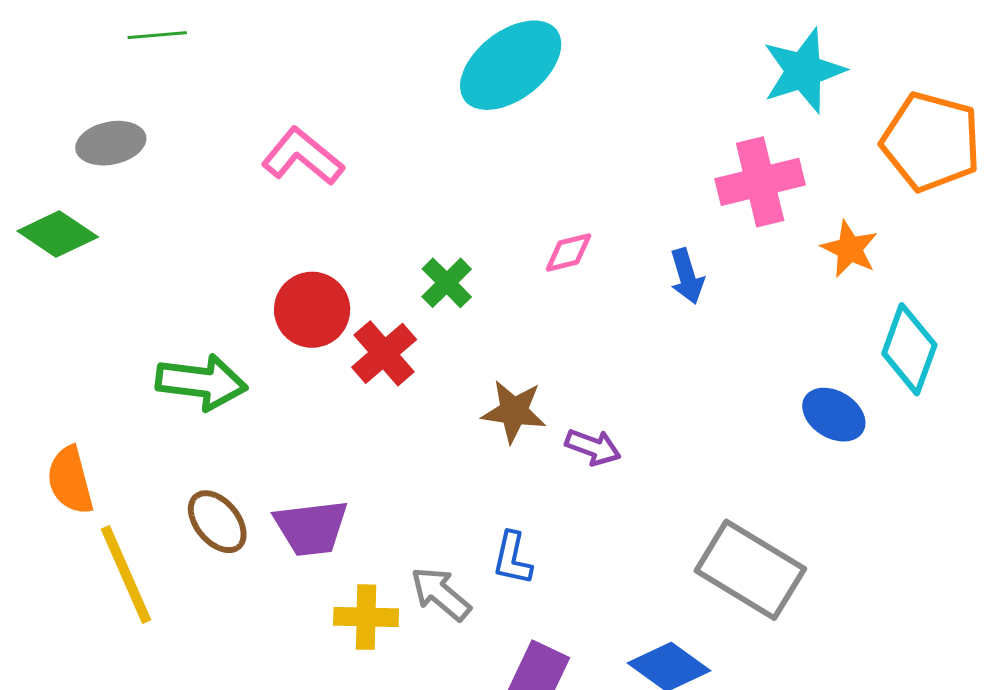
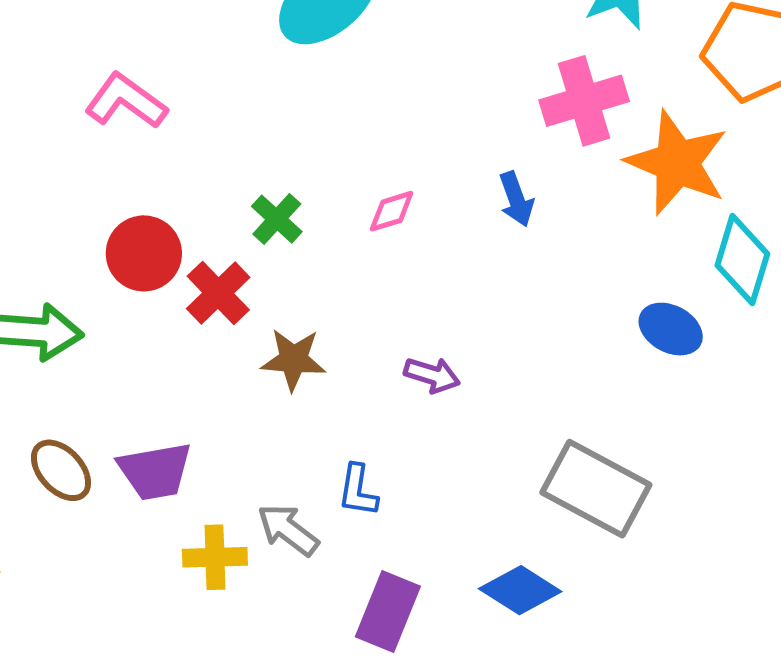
orange star: (850, 249) -> (677, 163), size x1.8
pink diamond: (568, 253) -> (392, 211), moved
brown star: (514, 411) -> (293, 360), moved

